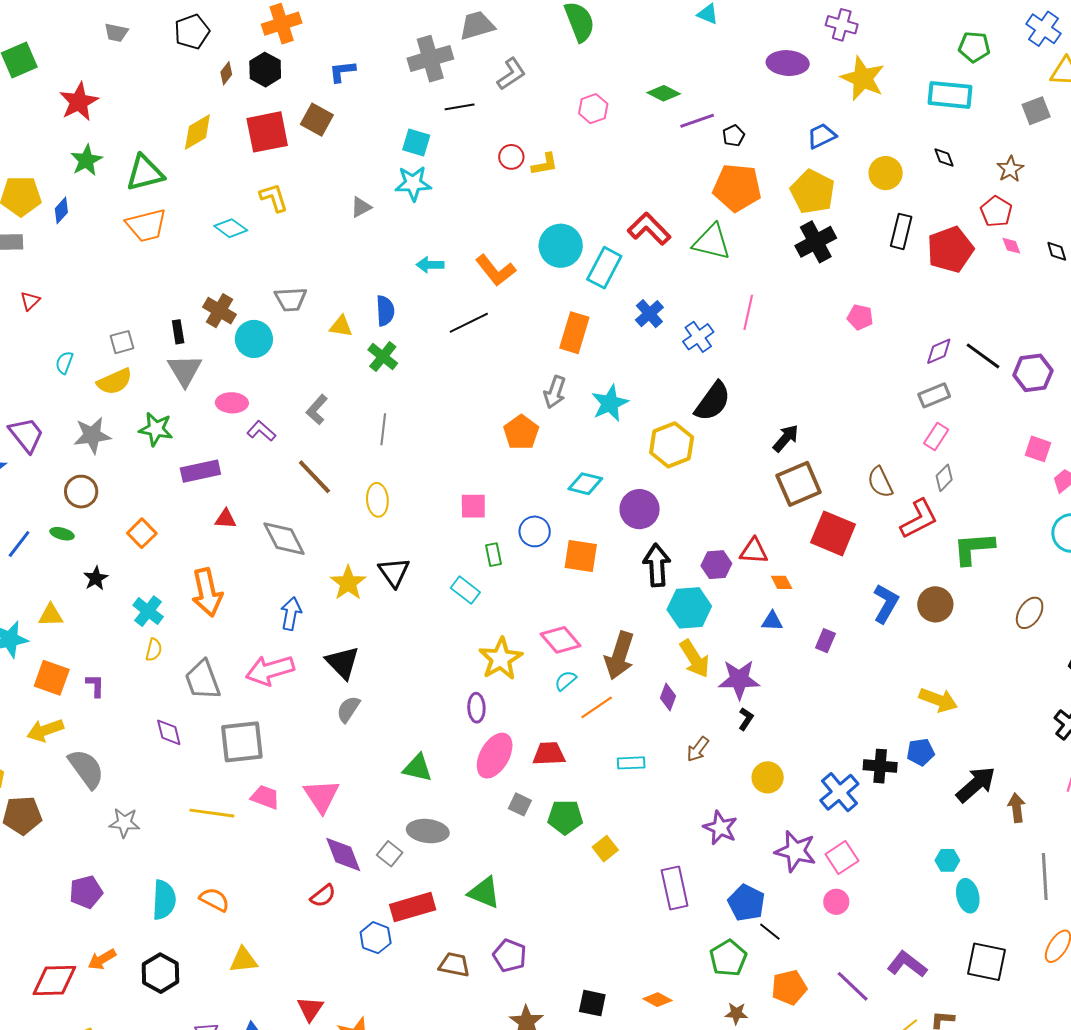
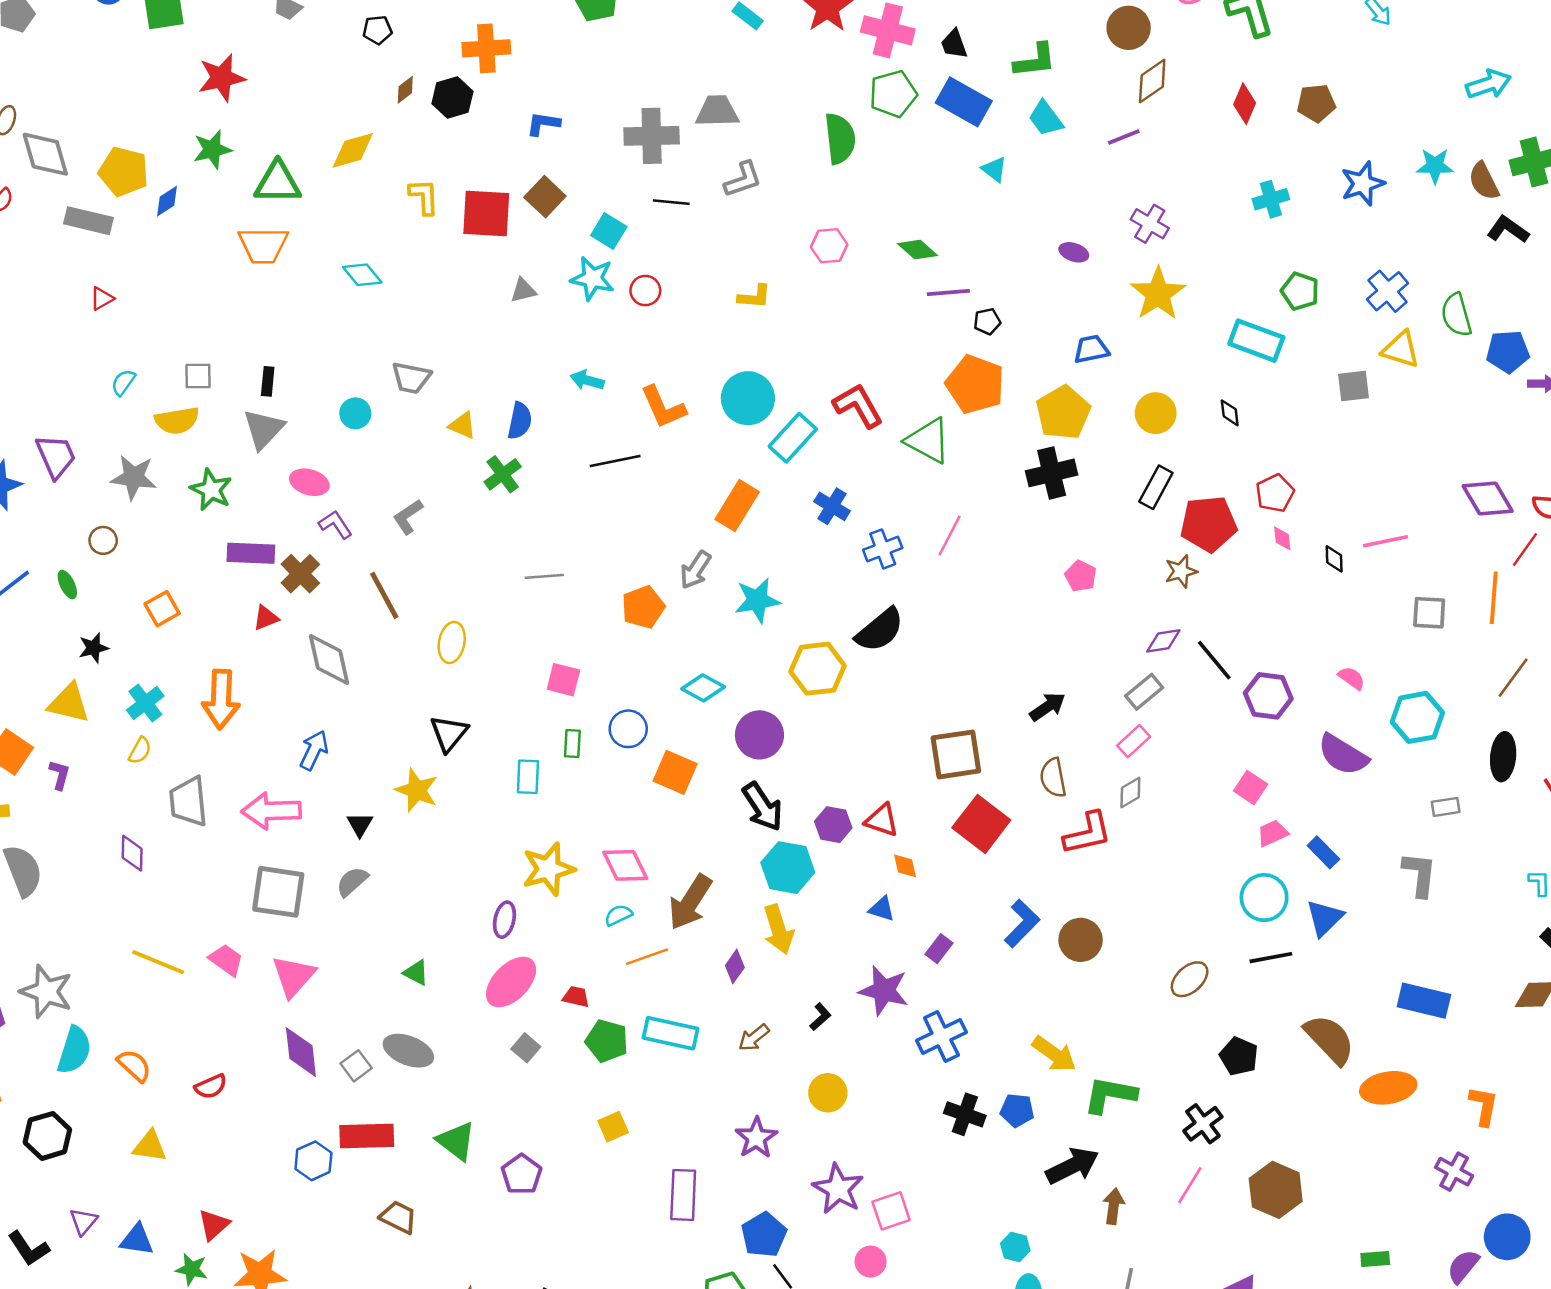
black pentagon: (192, 32) -> (377, 30), size x0.7
purple ellipse: (788, 63) -> (1074, 252), size x0.6
brown square: (317, 120) -> (545, 197), moved
red square: (267, 132) -> (486, 214), moved
red circle: (511, 157) -> (645, 291), moved
brown star: (1010, 169) -> (1181, 571), moved
yellow L-shape: (274, 198) -> (424, 197), moved
brown cross: (219, 311) -> (300, 574), moved
blue cross: (649, 314) -> (832, 506), turned -32
cyan circle: (254, 339) -> (355, 413), size x0.7
gray rectangle: (934, 395) -> (1144, 692), turned -32
gray line: (383, 429) -> (544, 576), moved, turned 64
black arrow: (786, 438) -> (1047, 707), moved
brown circle: (81, 492) -> (103, 540), size x0.7
red triangle: (226, 519) -> (266, 618), turned -40
green ellipse: (62, 534) -> (67, 585), turned 35
green L-shape: (974, 548) -> (1110, 1095), moved
black arrow: (657, 565) -> (763, 807), turned 135
yellow star: (348, 583) -> (417, 790), moved, turned -30
cyan rectangle: (465, 590) -> (528, 777), turned 40
yellow triangle: (51, 615) -> (69, 703), moved, size x1.4
black triangle: (343, 663) -> (360, 824), size x0.6
purple star: (739, 679) -> (884, 991), moved
gray square: (242, 742) -> (278, 892), moved
red trapezoid: (549, 754) -> (576, 997), size x0.7
cyan rectangle: (631, 763) -> (671, 1033), size x1.6
green triangle: (418, 768) -> (416, 973), size x0.7
blue cross: (839, 792) -> (941, 1036), moved
green pentagon: (565, 817) -> (607, 1041), moved
gray star: (124, 823) -> (46, 992), moved, size x1.4
red semicircle: (323, 896) -> (211, 1086), moved
purple pentagon: (510, 956) -> (522, 1174), moved

